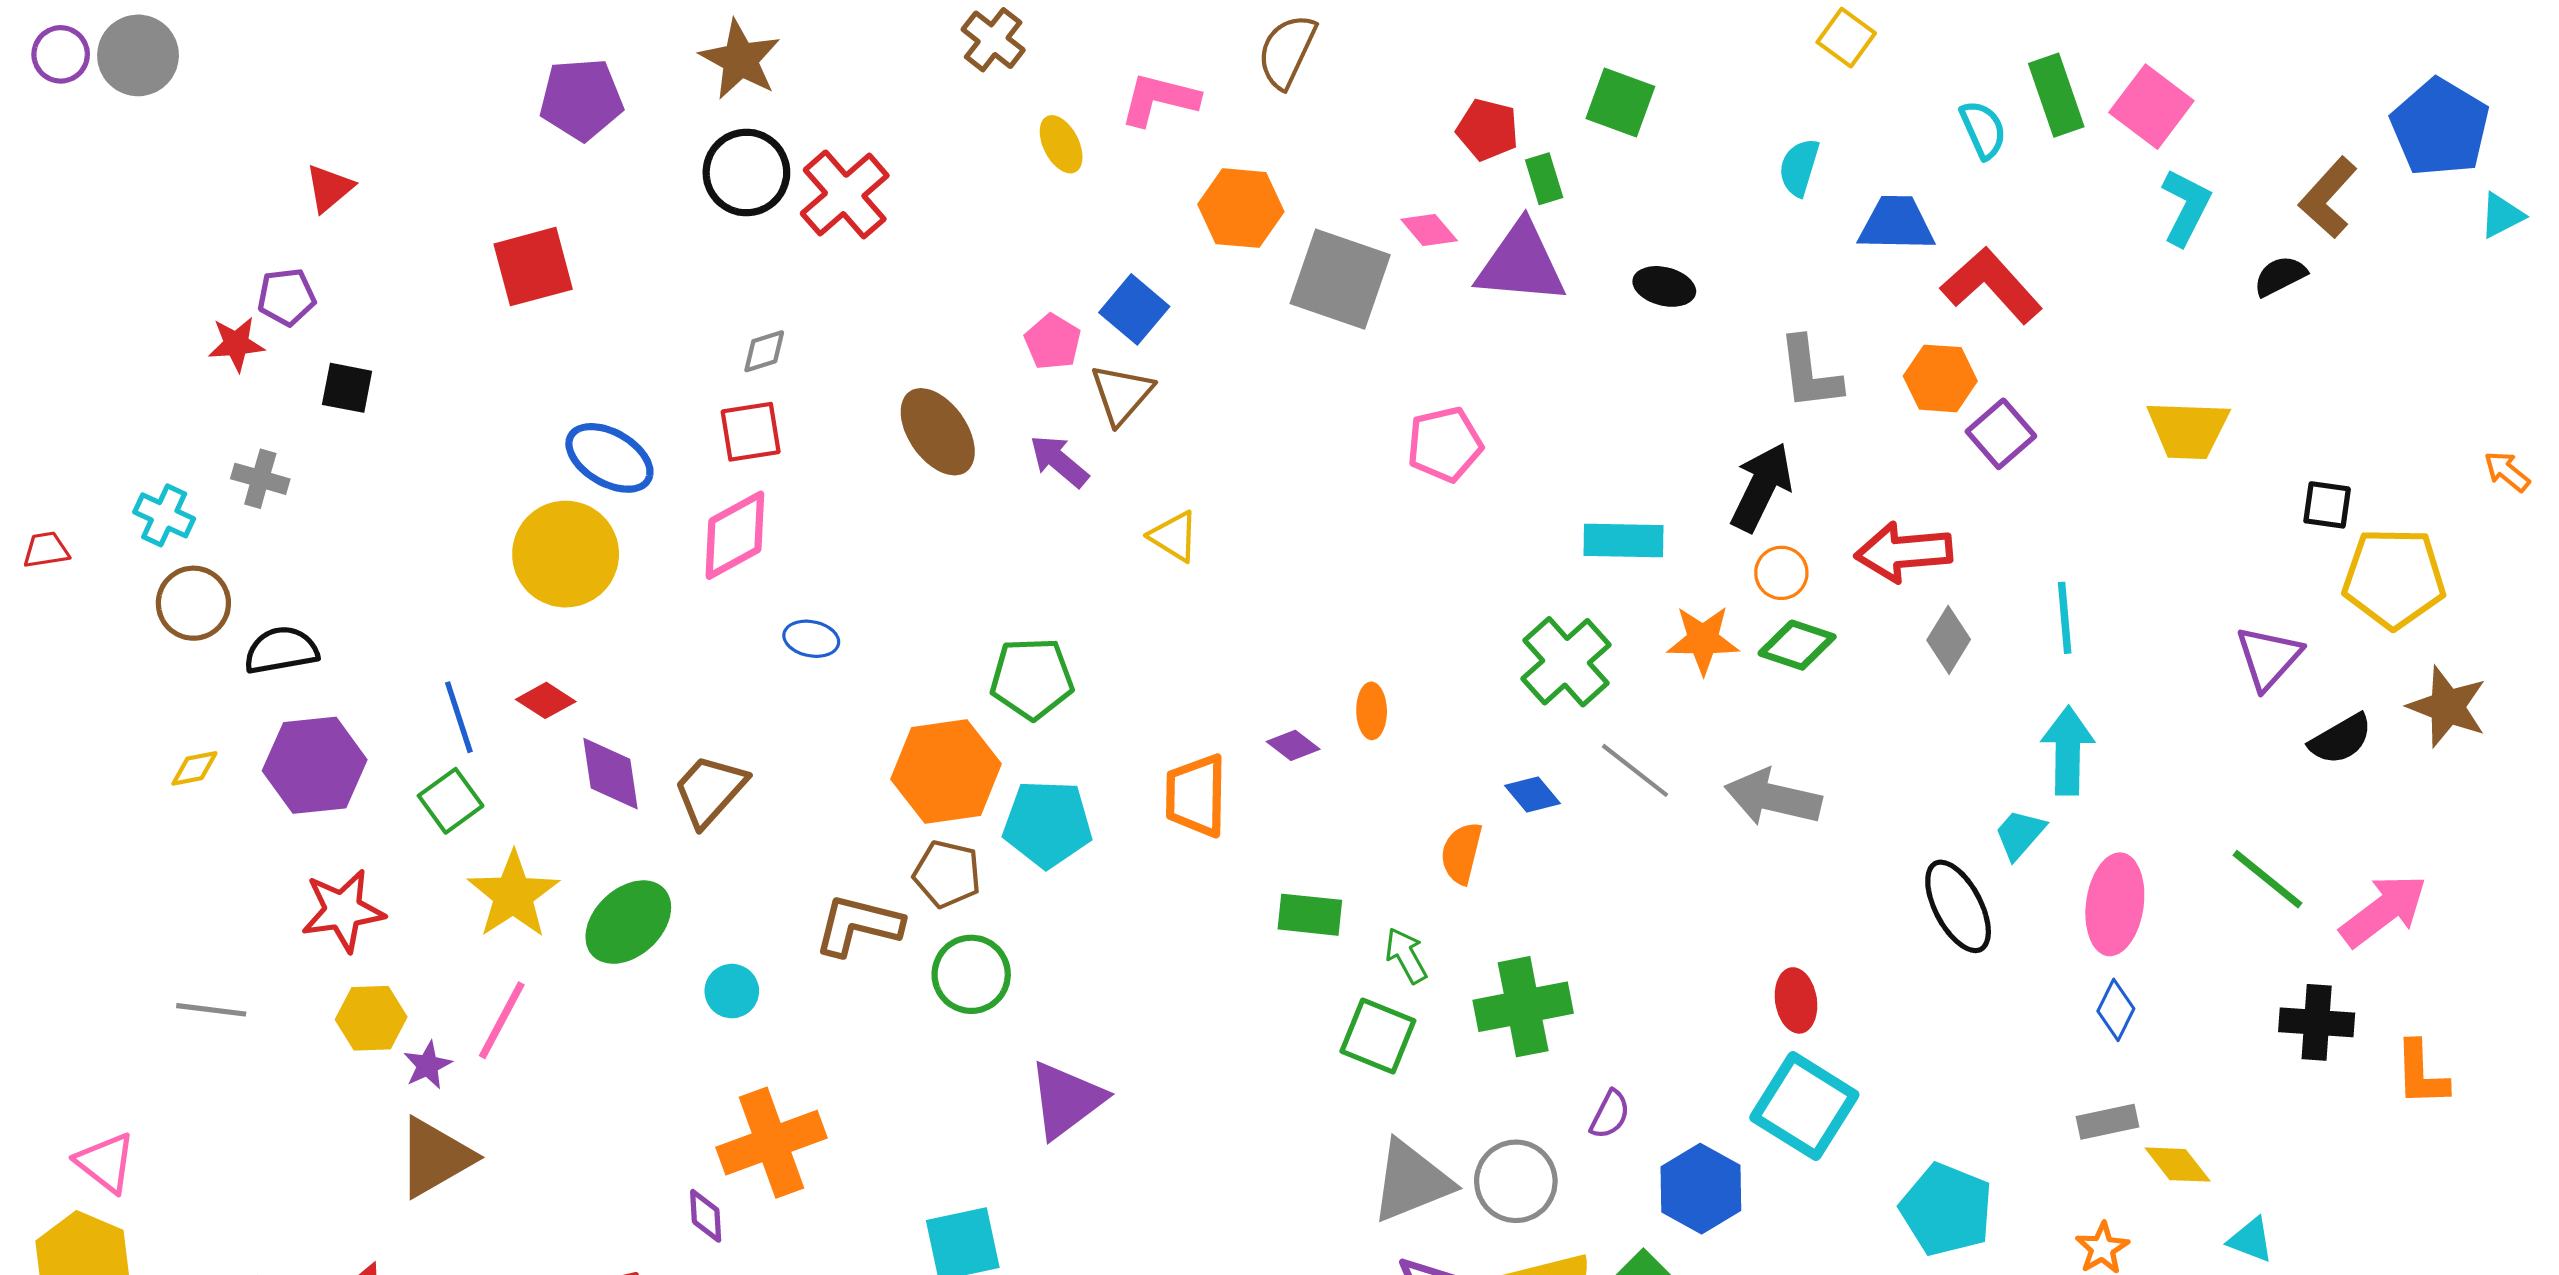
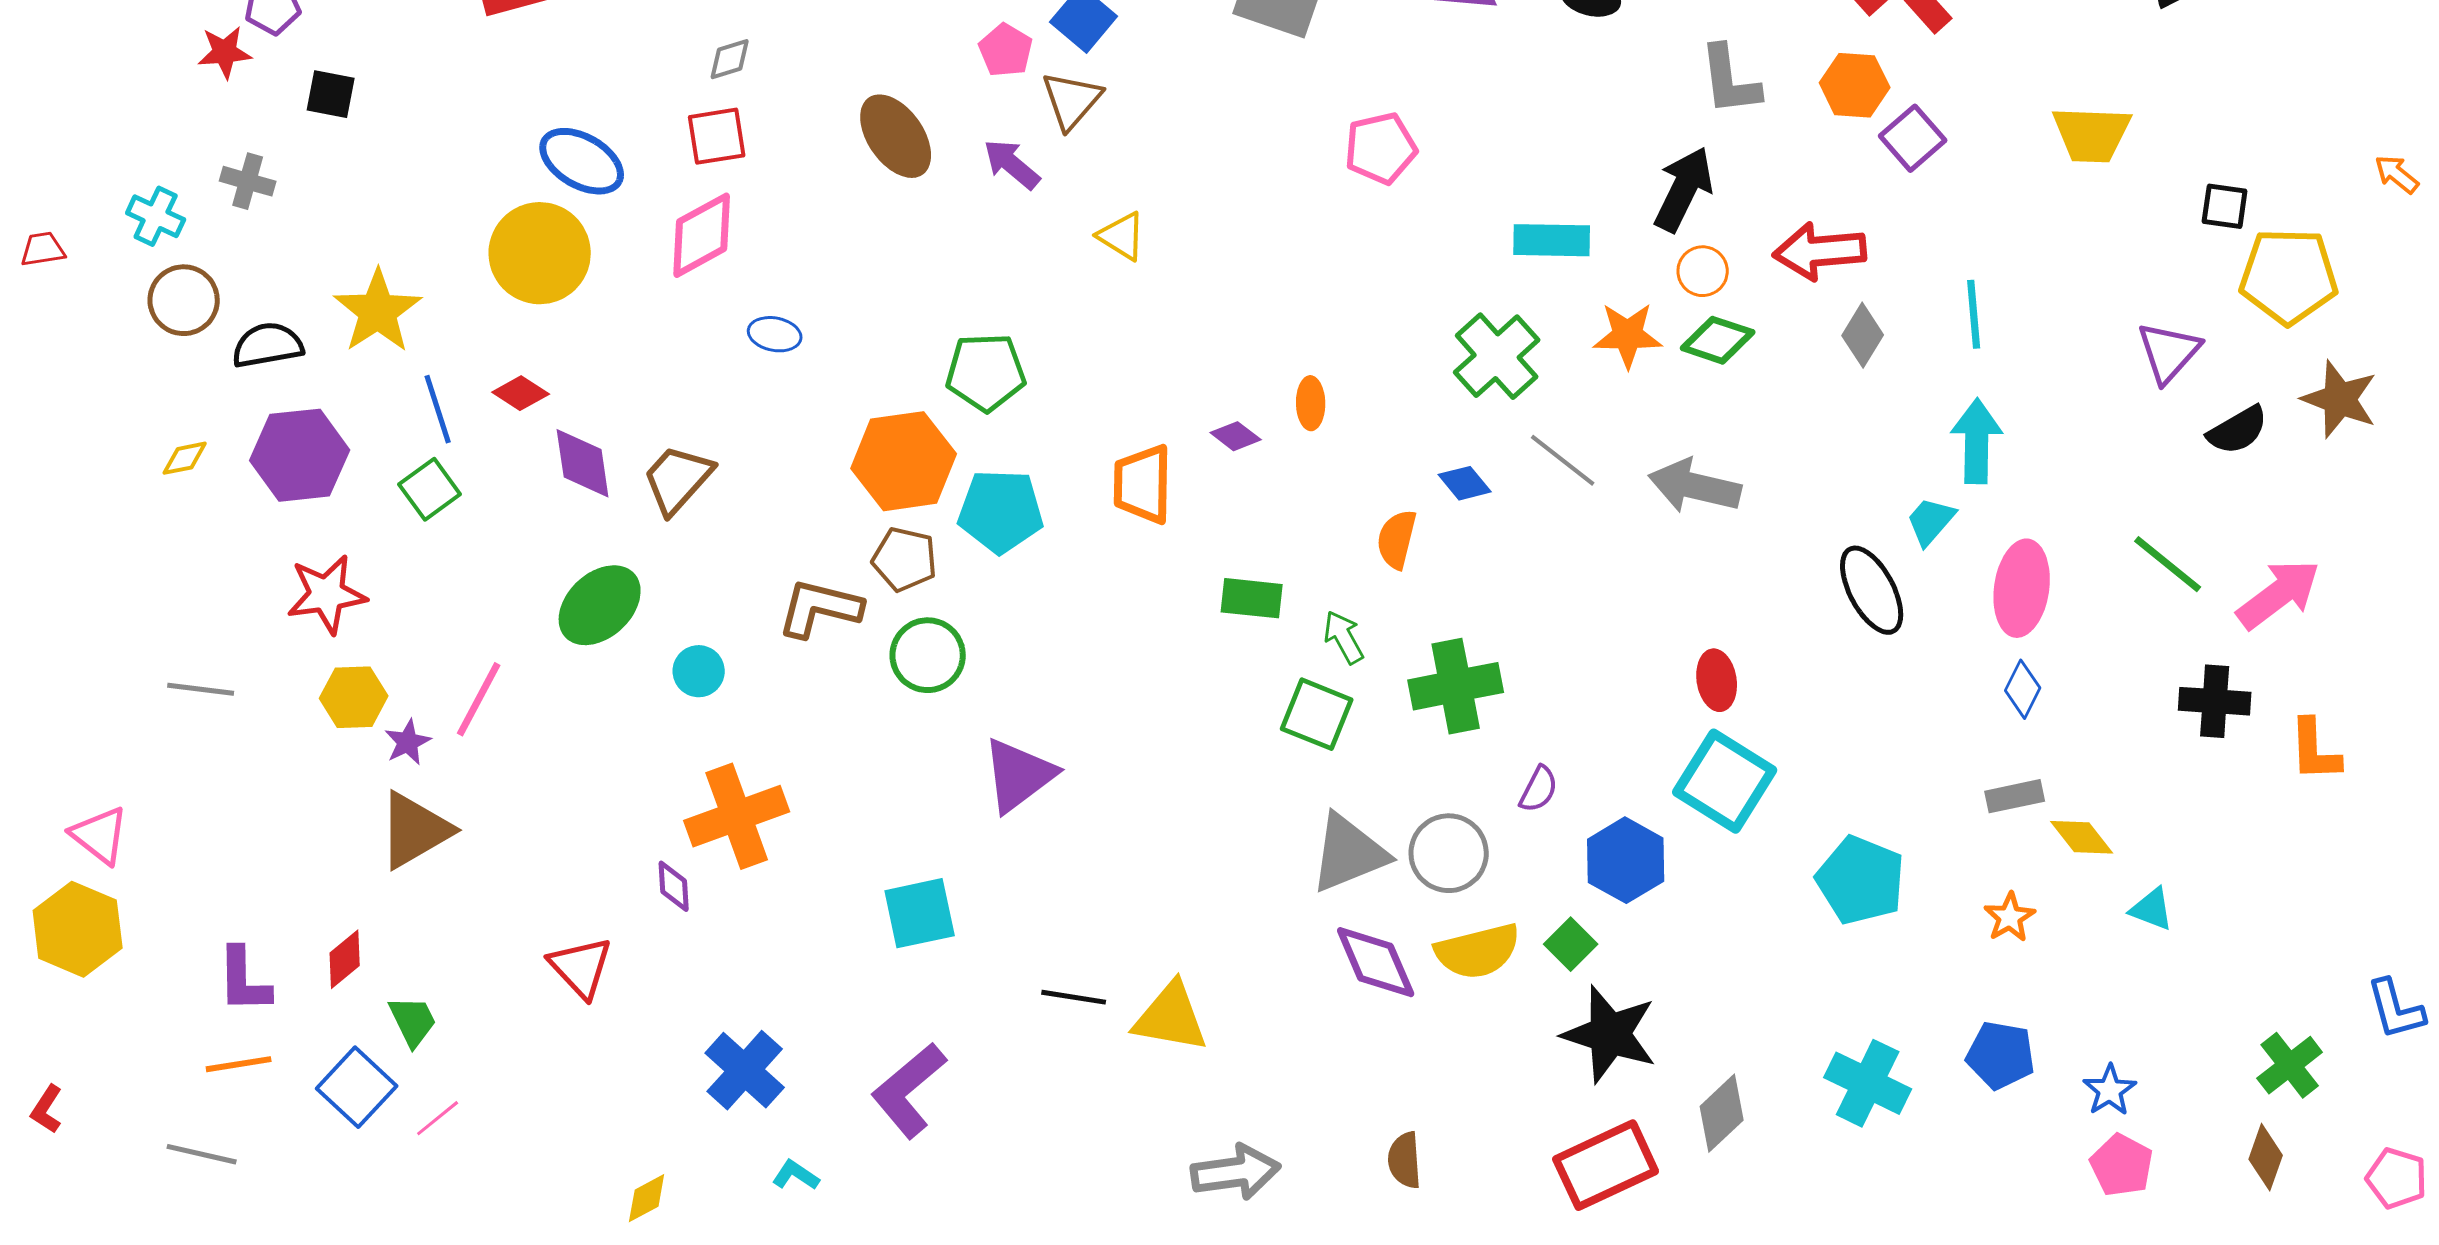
yellow star: (513, 895) -> (378, 311), moved

